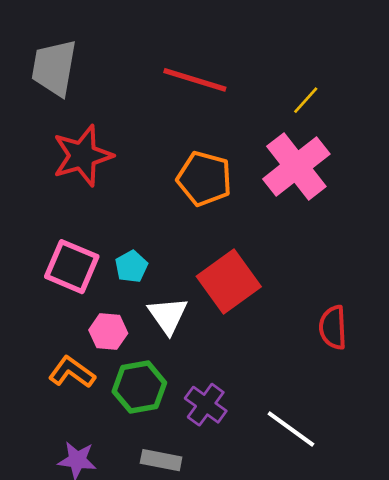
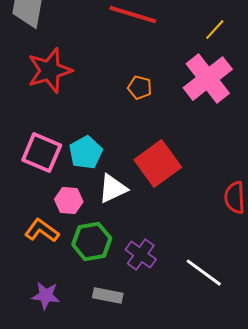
orange pentagon: (204, 179) -> (140, 88), size x0.6
cyan pentagon: (131, 267) -> (86, 153), size x1.4
white triangle: (168, 315) -> (113, 189), turned 40

